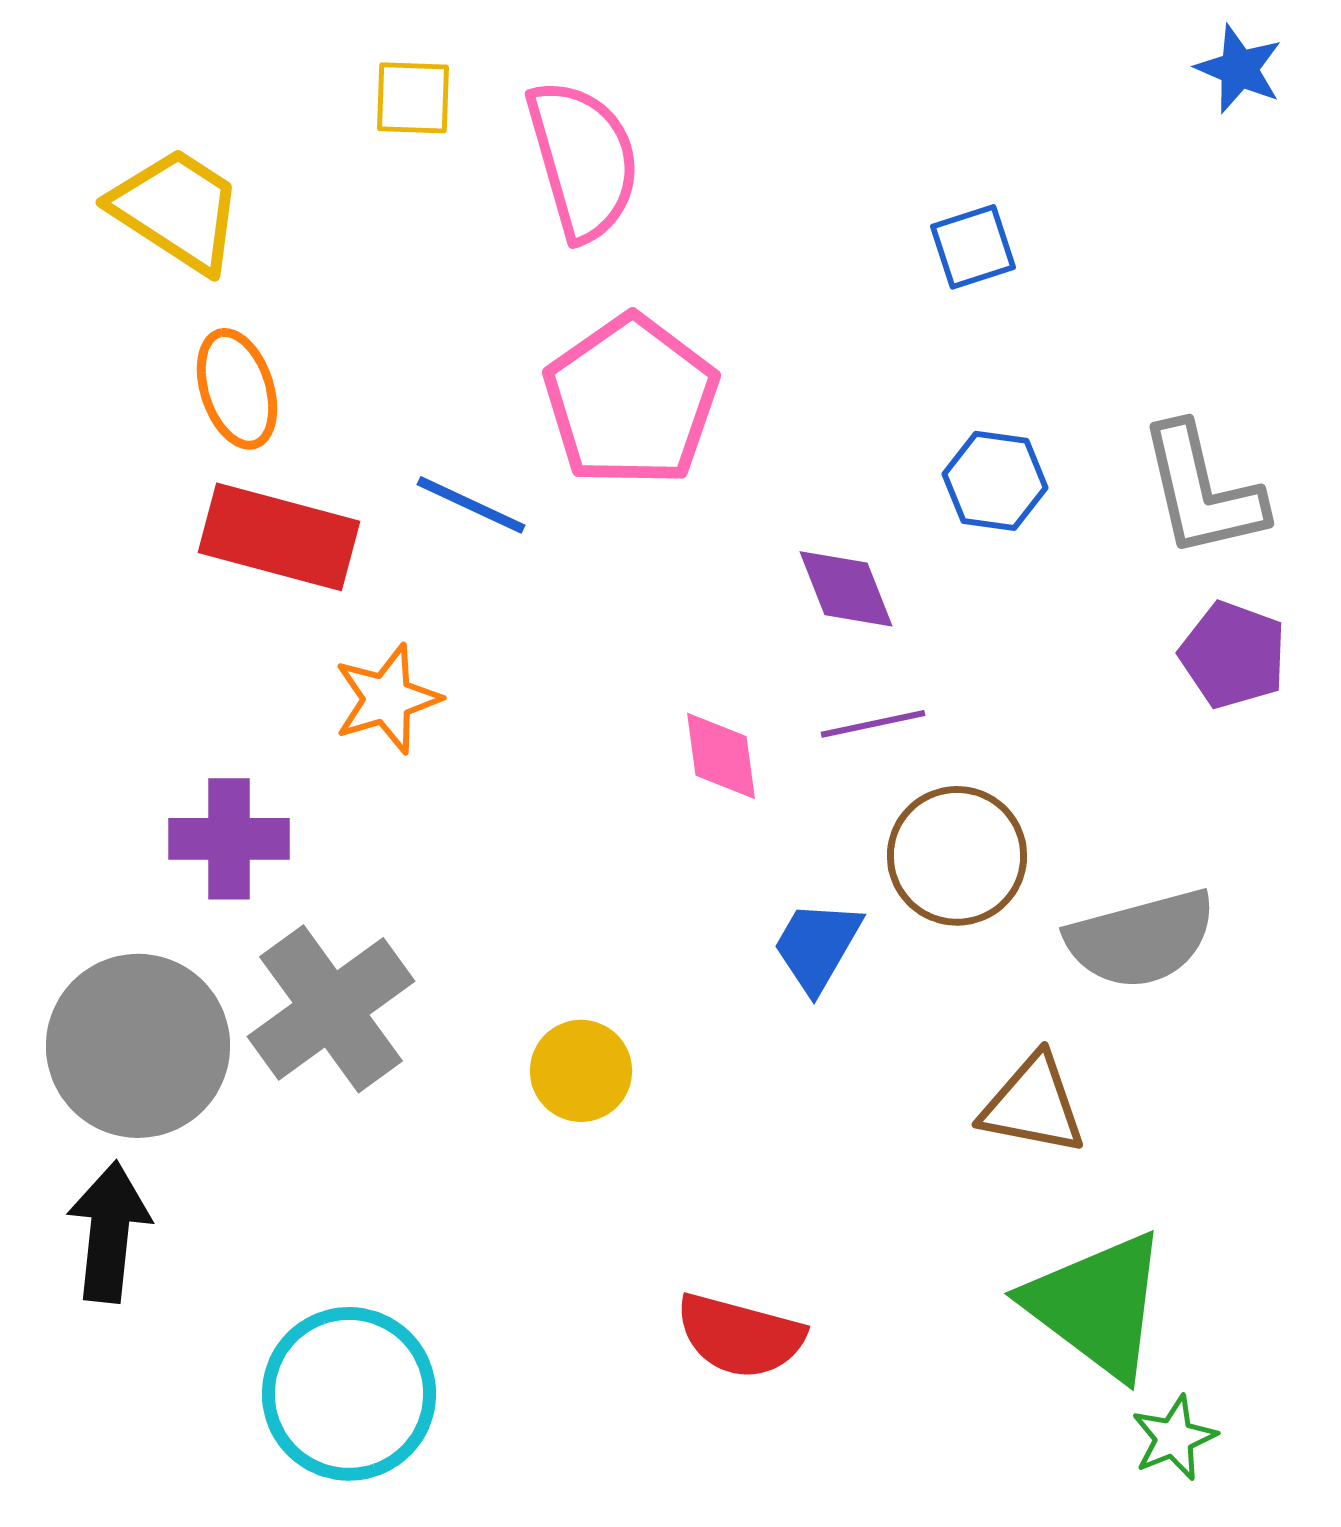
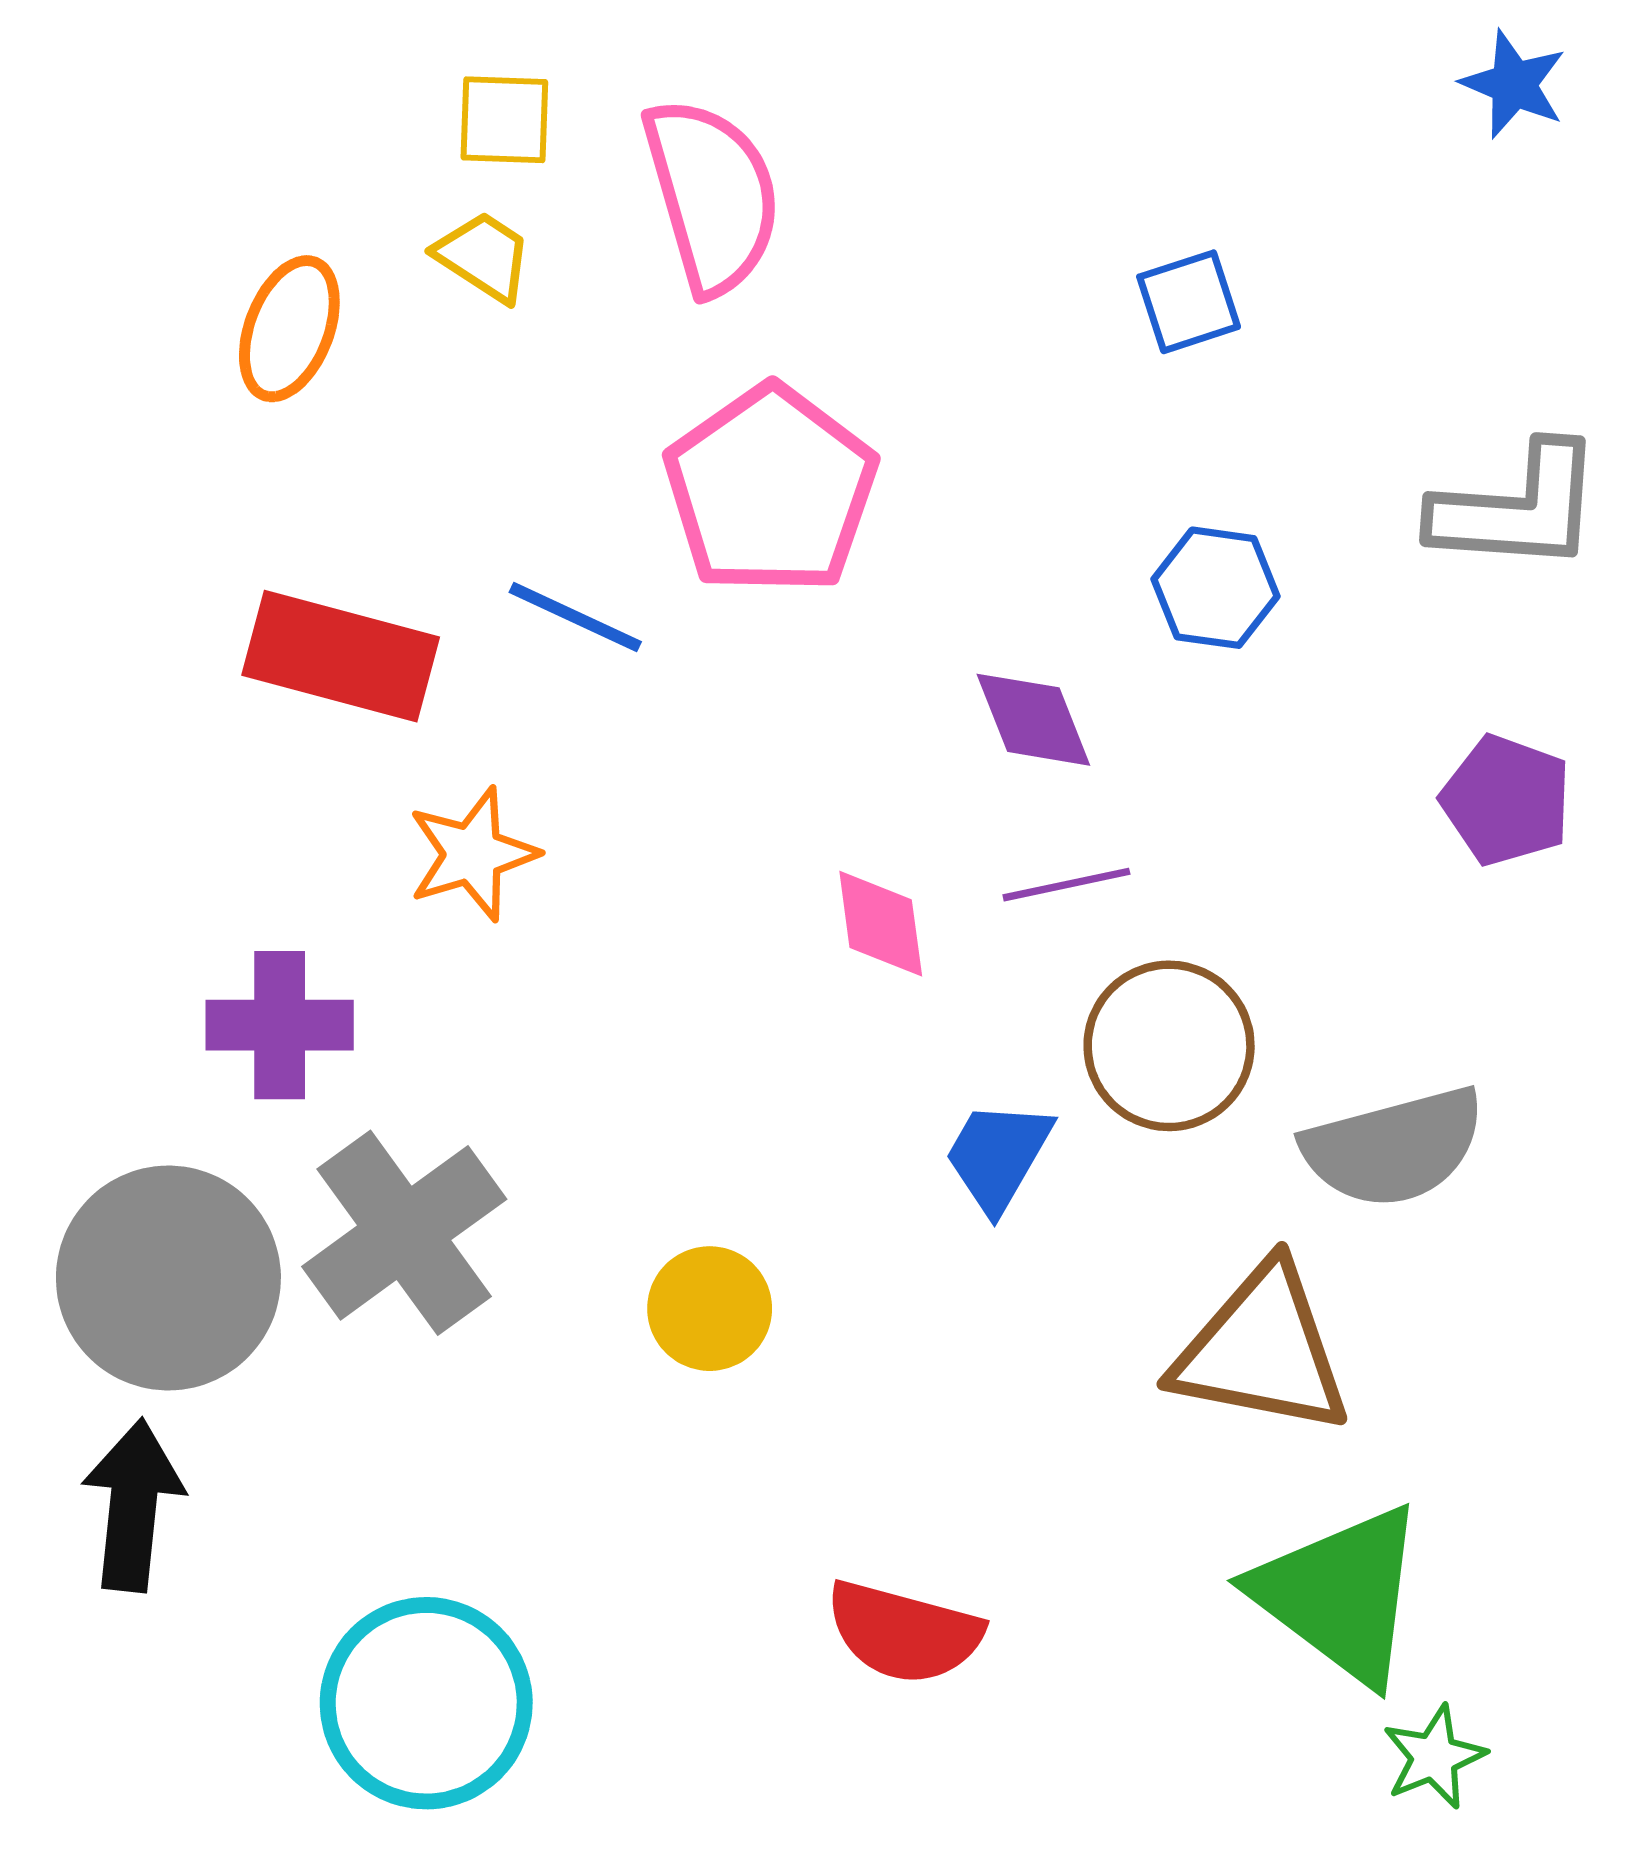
yellow trapezoid: (177, 210) -> (484, 257), moved, size x0.6
orange ellipse: (237, 389) -> (289, 329), moved, turned 39
gray L-shape: (1202, 491) -> (1517, 508), moved, turned -73
brown triangle: (1033, 1105) -> (1262, 1350), size x1.4

